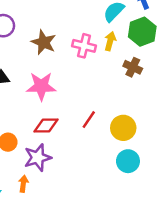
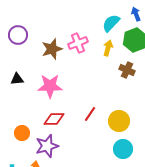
brown star: (44, 42) -> (52, 49), turned 30
pink cross: (84, 46) -> (78, 43), moved, turned -36

